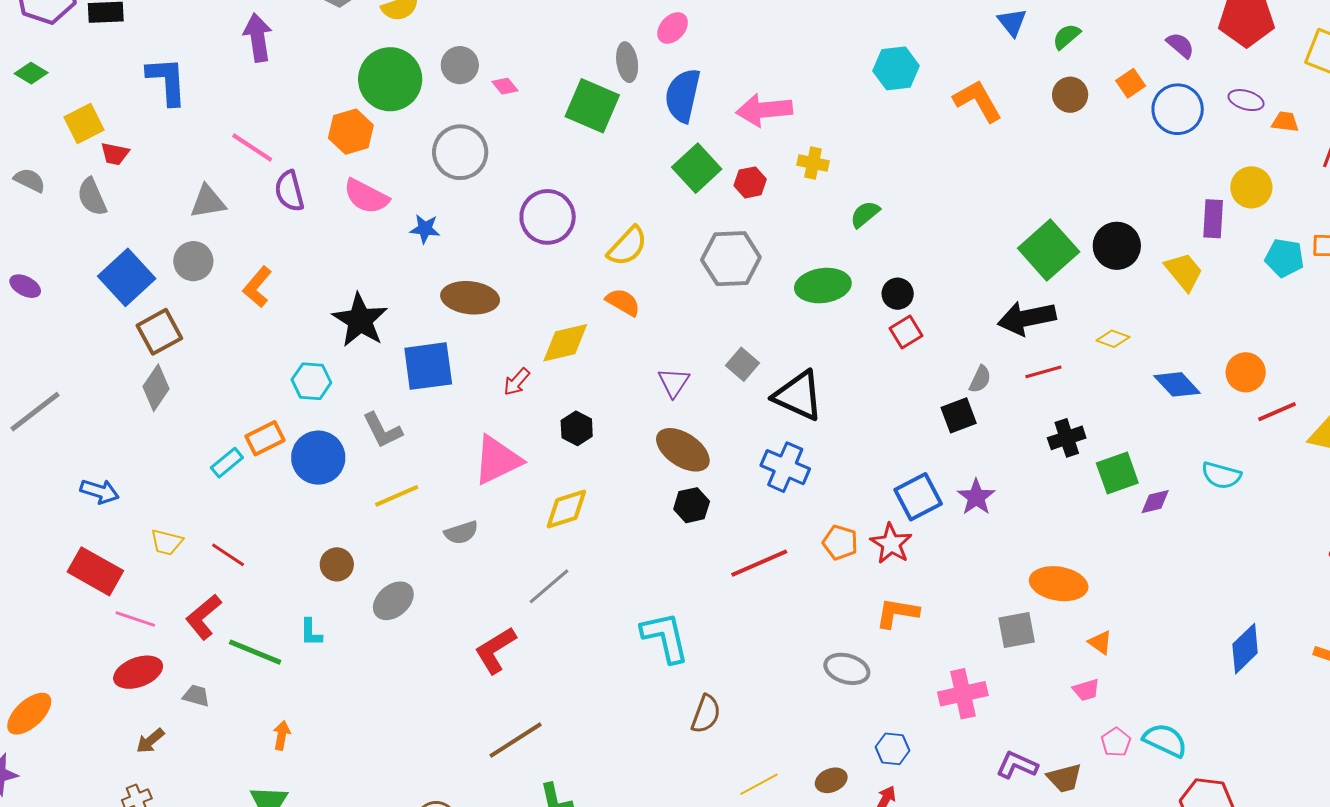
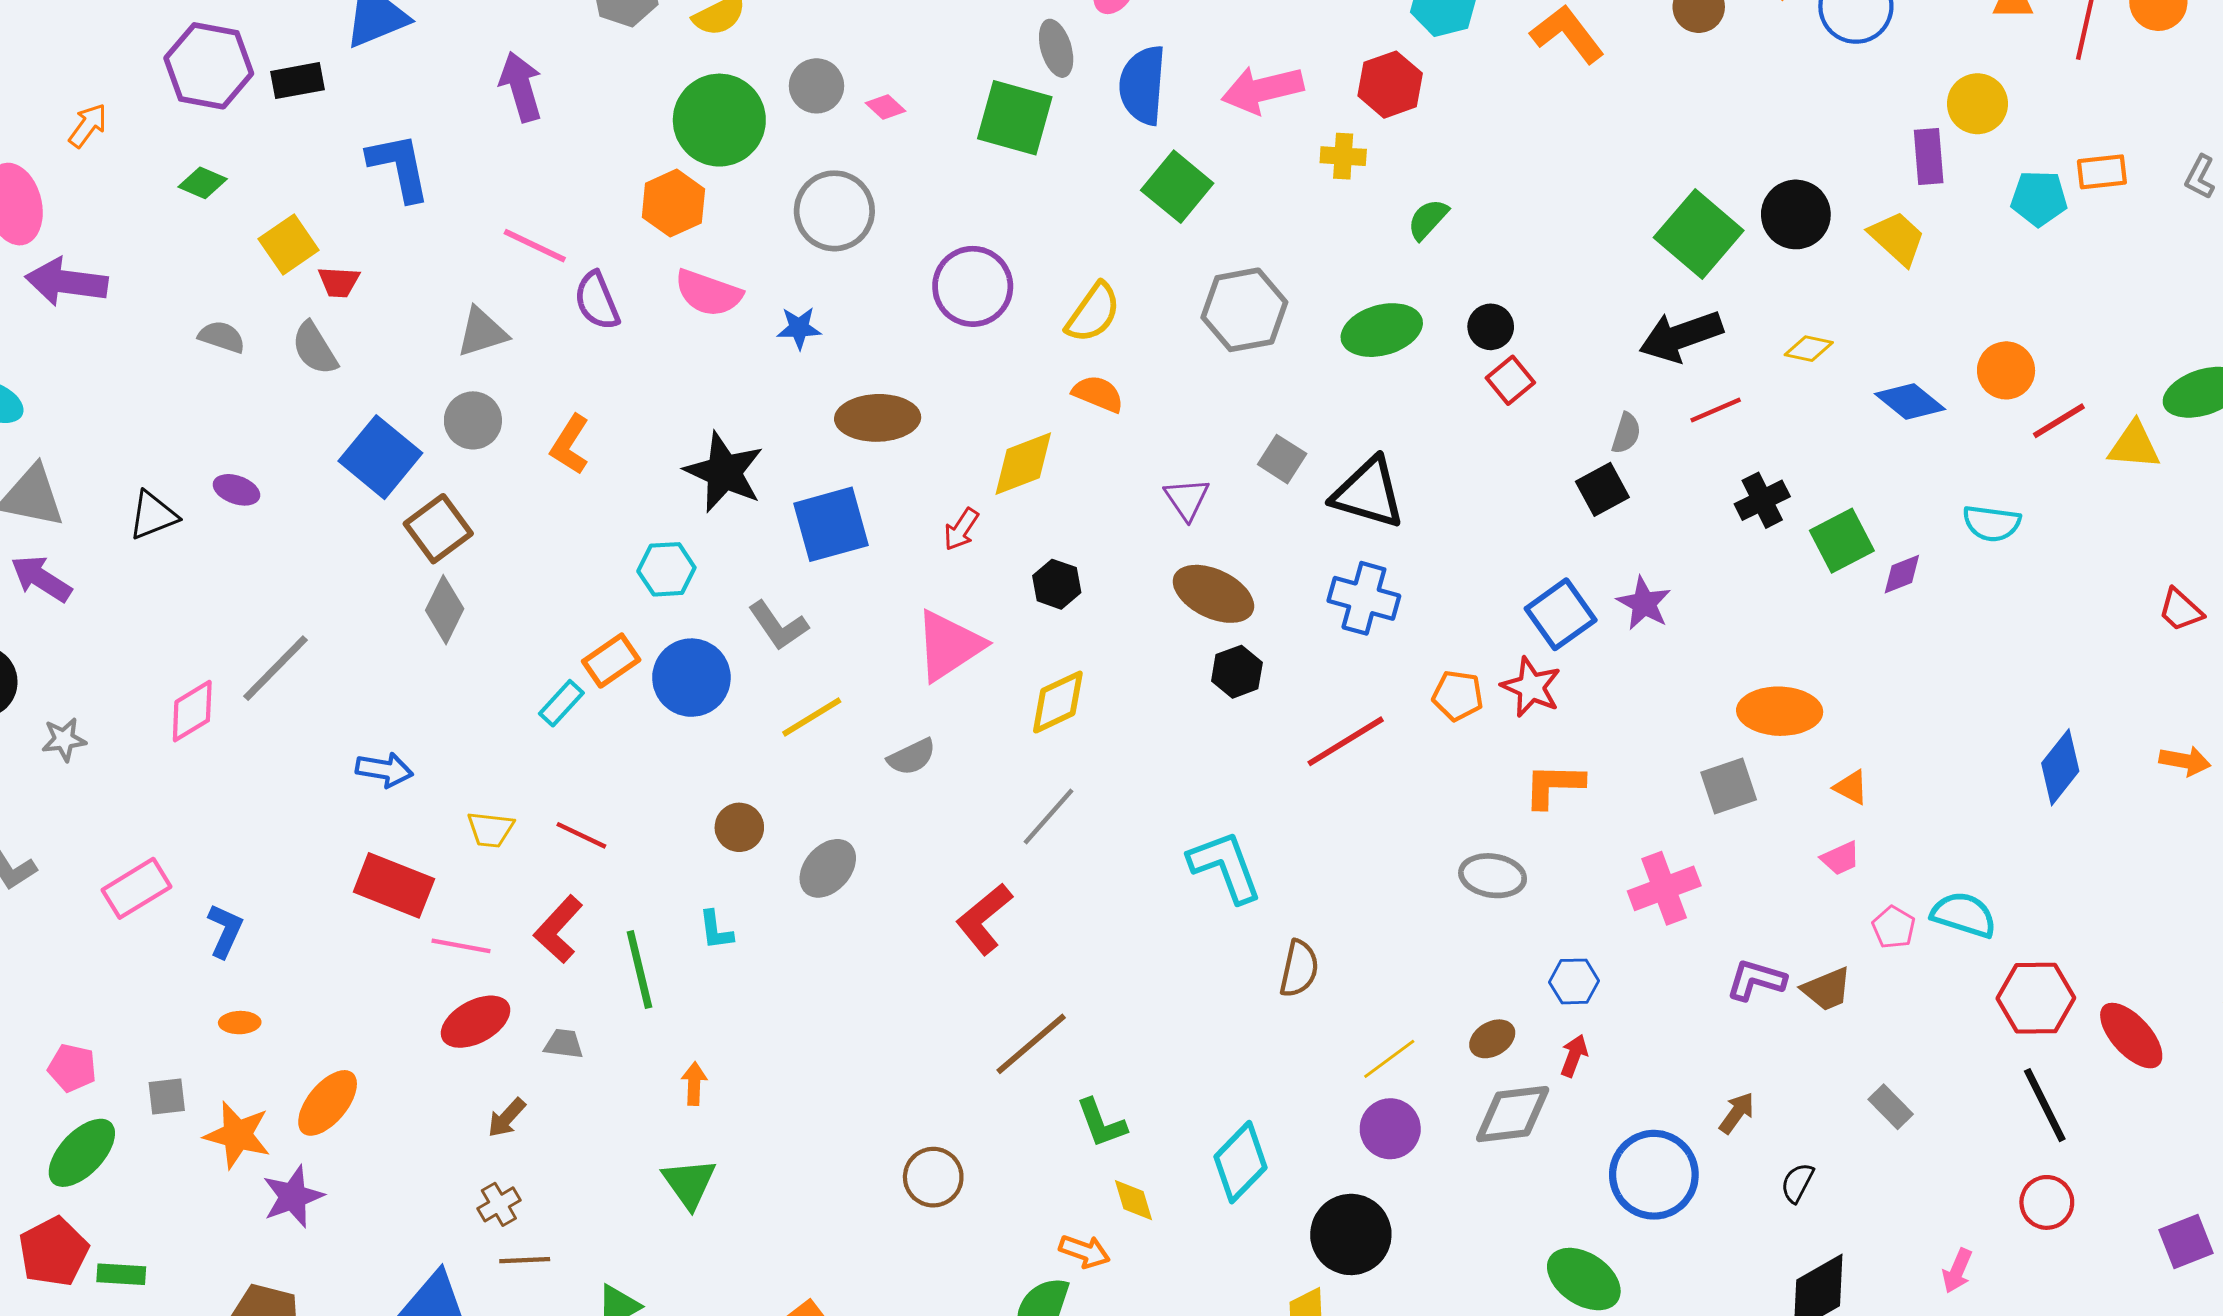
red hexagon: (750, 182) -> (1390, 85), moved, size x1.4
green line: (255, 652) -> (639, 969), turned 62

